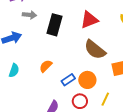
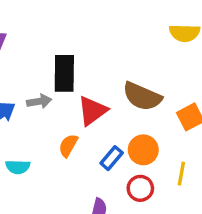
gray arrow: (29, 15) -> (39, 101), moved
red triangle: (89, 20) -> (92, 111), moved
cyan semicircle: (14, 70) -> (18, 167), turned 88

